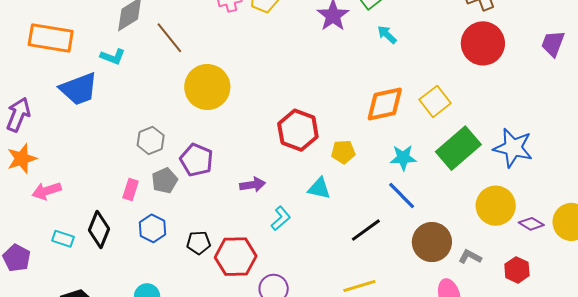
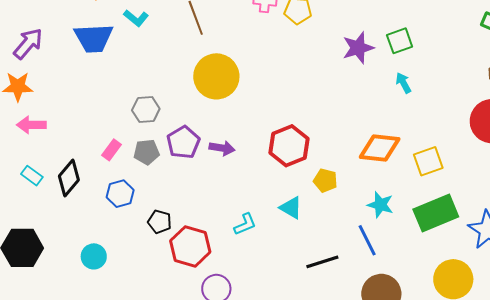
purple arrow: (253, 185) -> (222, 148), moved

